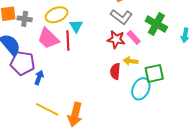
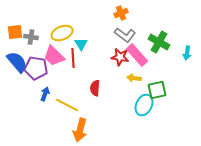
pink rectangle: (134, 37) -> (137, 55), size x1.6
purple pentagon: (23, 63) -> (36, 68), moved
red semicircle: (115, 71) -> (95, 88), moved
yellow line: (47, 109) -> (67, 105), moved

